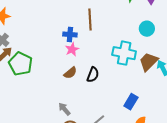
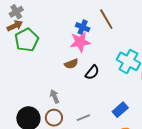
brown line: (90, 20) -> (106, 19), turned -45
pink star: (72, 49) -> (80, 42), size x1.5

